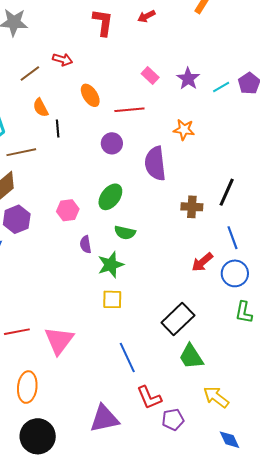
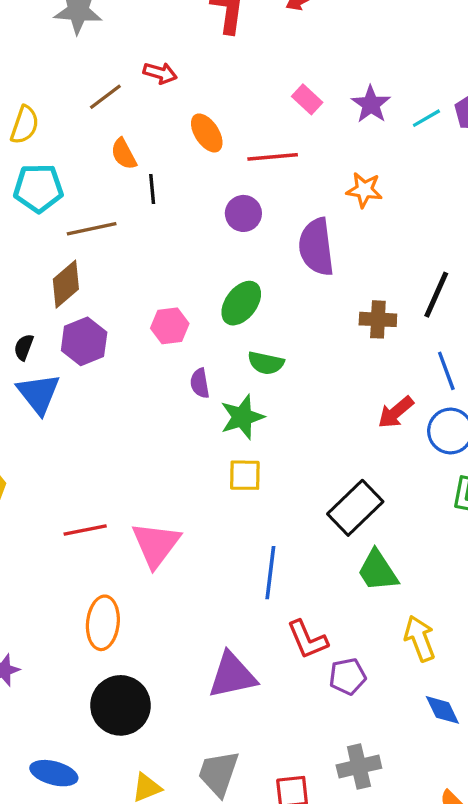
blue line: (127, 357) -> (270, 573), turned 32
yellow arrow: (216, 397) -> (420, 638), turned 32

